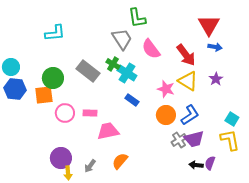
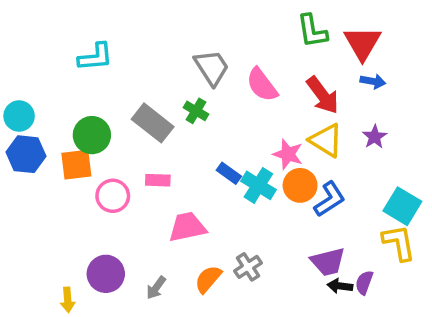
green L-shape: (137, 18) -> (312, 31), moved
cyan cross: (127, 73) -> (258, 185), moved
pink rectangle: (90, 113) -> (158, 180), moved
orange circle: (166, 115) -> (300, 185), moved
cyan square: (232, 119) -> (402, 206), size x1.5
purple trapezoid: (194, 139) -> (328, 262), moved
gray cross: (179, 140) -> (248, 267), moved
yellow arrow: (68, 173) -> (68, 300), moved

